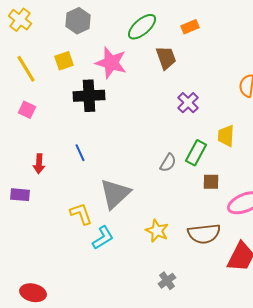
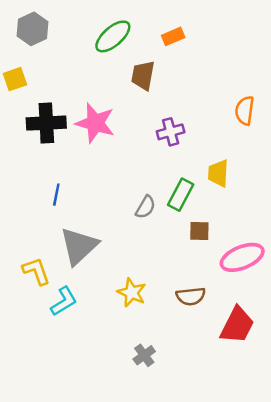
brown trapezoid: (166, 58) -> (143, 75), turned -150
pink star: (111, 63) -> (95, 123), moved
purple cross: (188, 103) -> (171, 132), turned 30
blue line: (80, 153) -> (56, 195), moved, turned 36
brown semicircle: (204, 234) -> (191, 296), size x0.7

